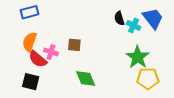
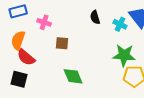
black semicircle: (119, 18) -> (95, 17), moved
pink cross: (51, 52) -> (44, 22), moved
green star: (138, 57) -> (124, 55), turned -30

